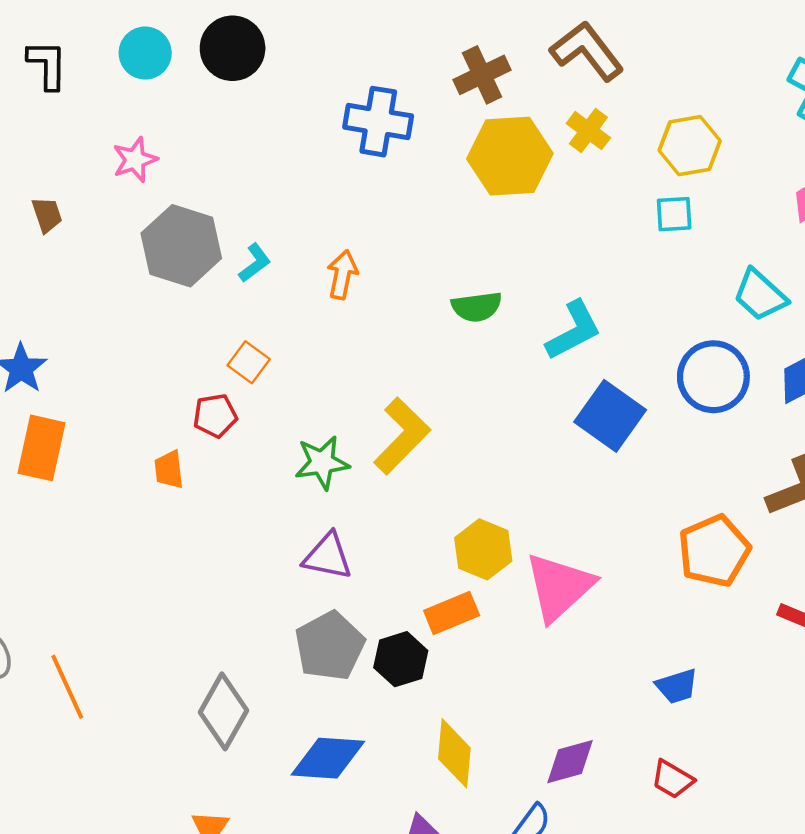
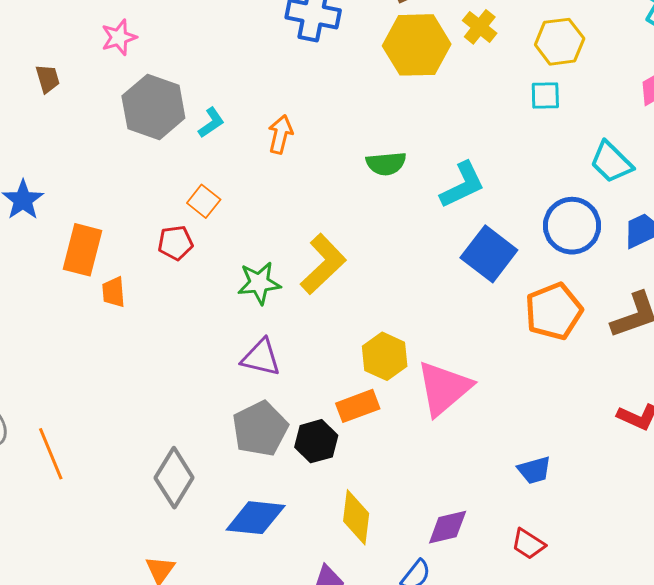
orange rectangle: (42, 448) -> (82, 250), moved
orange trapezoid: (169, 470) -> (114, 292), moved
orange pentagon: (714, 551) -> (554, 311), moved

